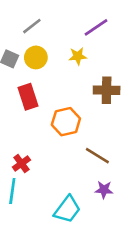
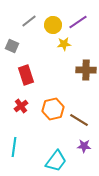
yellow circle: (36, 57) -> (53, 25), moved
orange hexagon: (66, 122) -> (53, 109), moved
red cross: (21, 164) -> (21, 106), moved

